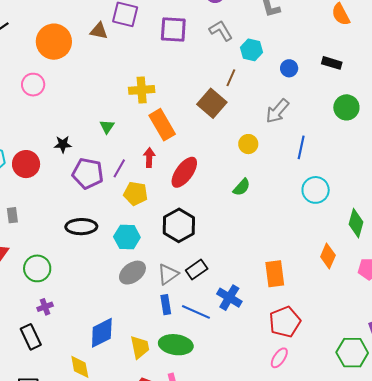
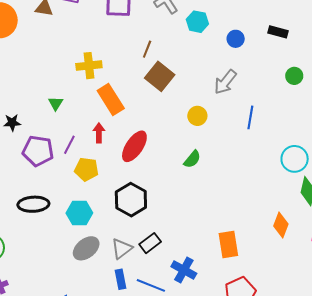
brown line: (231, 78) -> (147, 49), moved
green circle: (346, 107) -> (294, 76), size x0.7
cyan circle: (316, 190) -> (295, 159), moved

